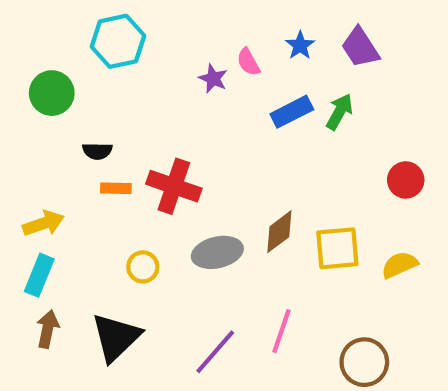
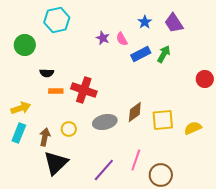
pink semicircle: (248, 62) -> (122, 39), moved
red circle: (406, 180) -> (205, 79), moved
brown arrow: (48, 329) -> (45, 137), moved
brown circle: (364, 362) -> (161, 175), moved

